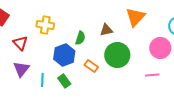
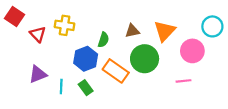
orange triangle: (135, 17) -> (165, 31), moved
red triangle: (20, 43) -> (38, 34), moved
orange rectangle: (91, 66) -> (116, 71), size x1.6
purple triangle: (21, 69) -> (38, 74), turned 30

